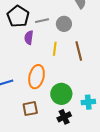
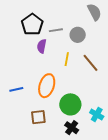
brown line: (79, 51) -> (91, 63), turned -30
cyan cross: (88, 102) -> (97, 114), turned 32
black cross: (64, 117) -> (72, 128), turned -32

